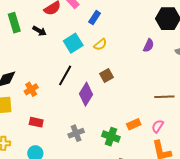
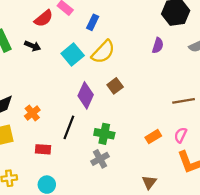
yellow semicircle: (100, 44) -> (103, 52), size x1.6
black line: (65, 75) -> (69, 127), moved
purple diamond: (86, 94) -> (86, 95), moved
gray cross: (76, 133) -> (100, 159), moved
green cross: (111, 137) -> (104, 134), moved

